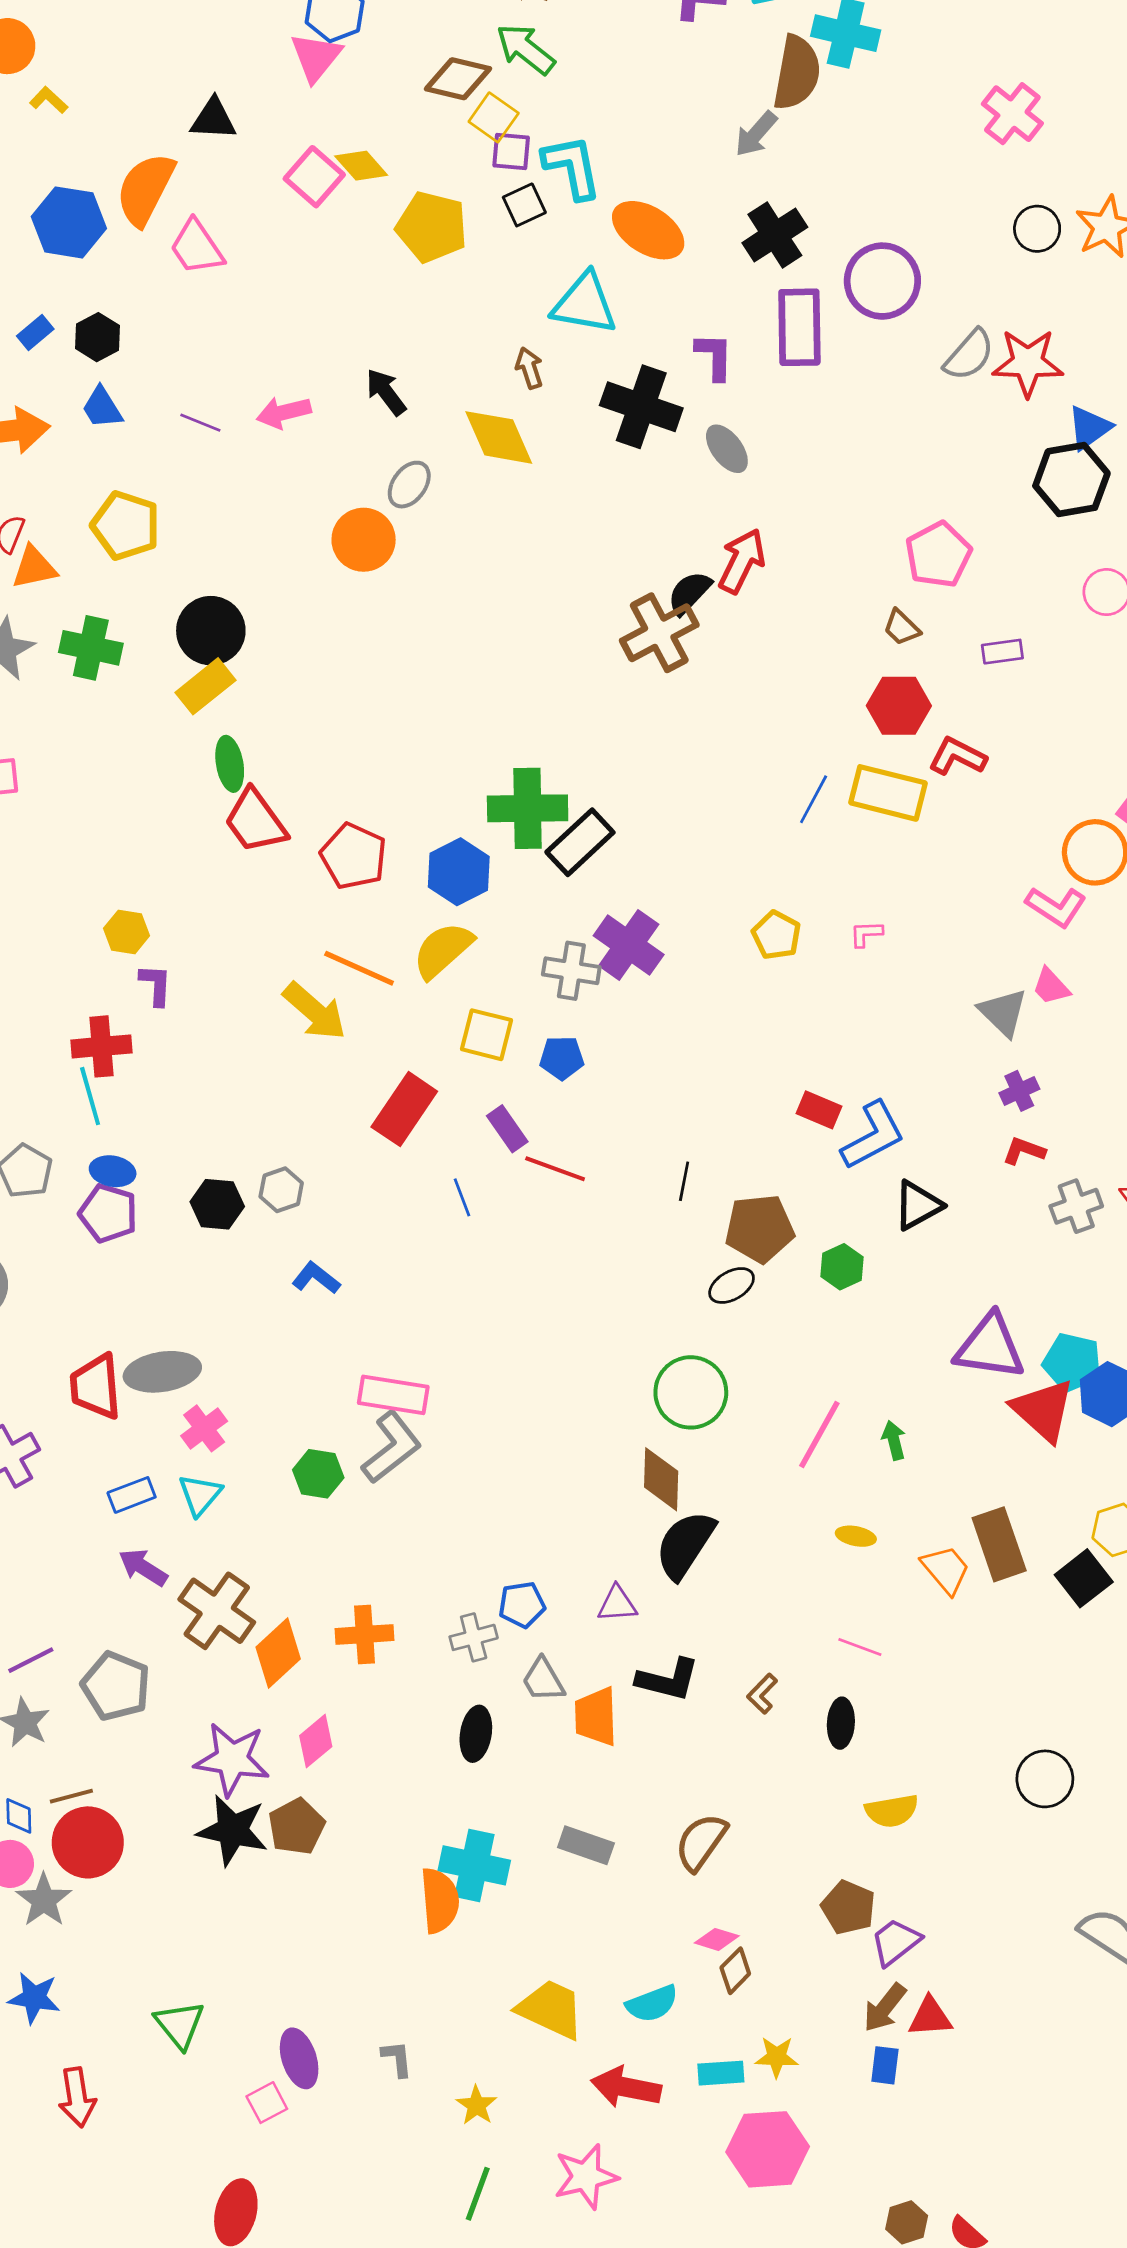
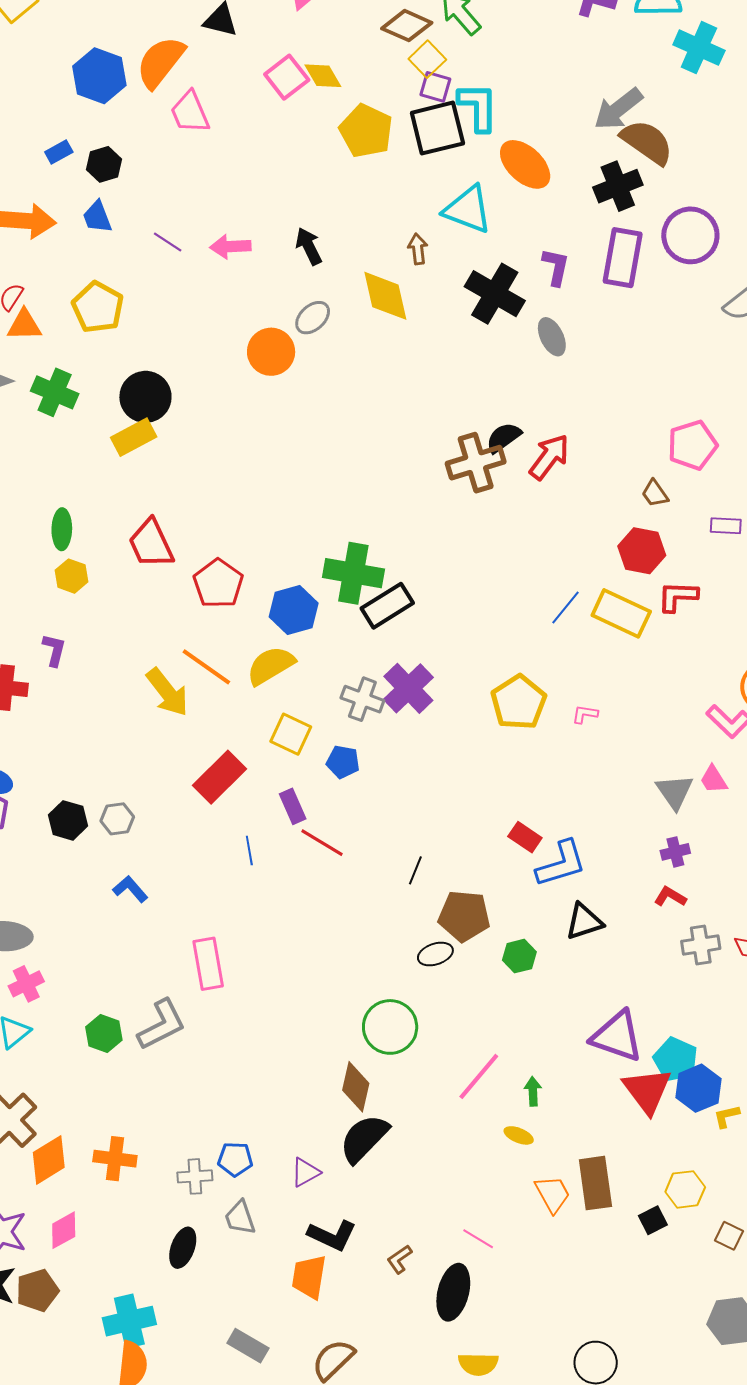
brown semicircle: (797, 73) -> (647, 142), moved, turned -76
gray arrow: (756, 134) -> (618, 109), size x1.4
black square: (524, 205) -> (437, 128), size x1.8
red arrow: (742, 561) -> (549, 457), moved
red L-shape: (957, 756) -> (678, 596), turned -36
green ellipse: (230, 764) -> (62, 529), moved
yellow hexagon: (127, 932) -> (71, 576), moved
yellow pentagon: (776, 935) -> (519, 702), size x1.5
pink rectangle: (393, 1395) -> (208, 964), moved, turned 60
yellow ellipse: (856, 1536) -> (519, 1135), moved
black square: (1084, 1578) -> (653, 1220), size x0.7
purple triangle: (617, 1604) -> (305, 1172), turned -36
orange trapezoid: (596, 1717) -> (309, 1277), moved
black ellipse: (841, 1723) -> (453, 1292), size x1.5
cyan cross: (474, 1865) -> (129, 1321), moved, turned -36

